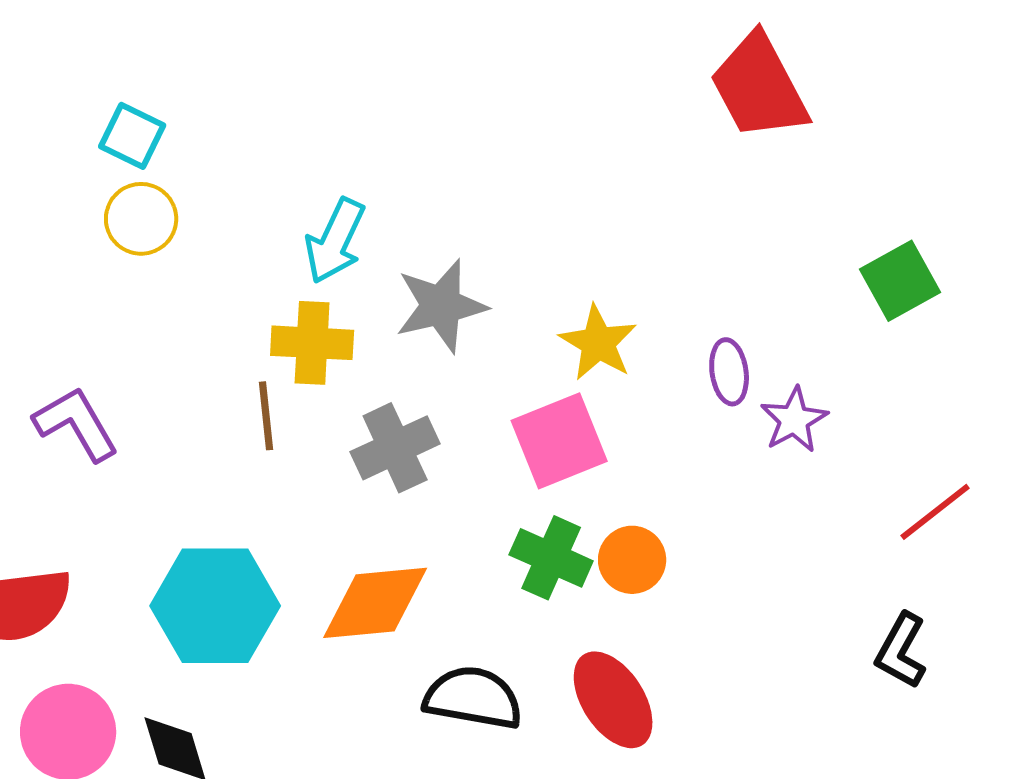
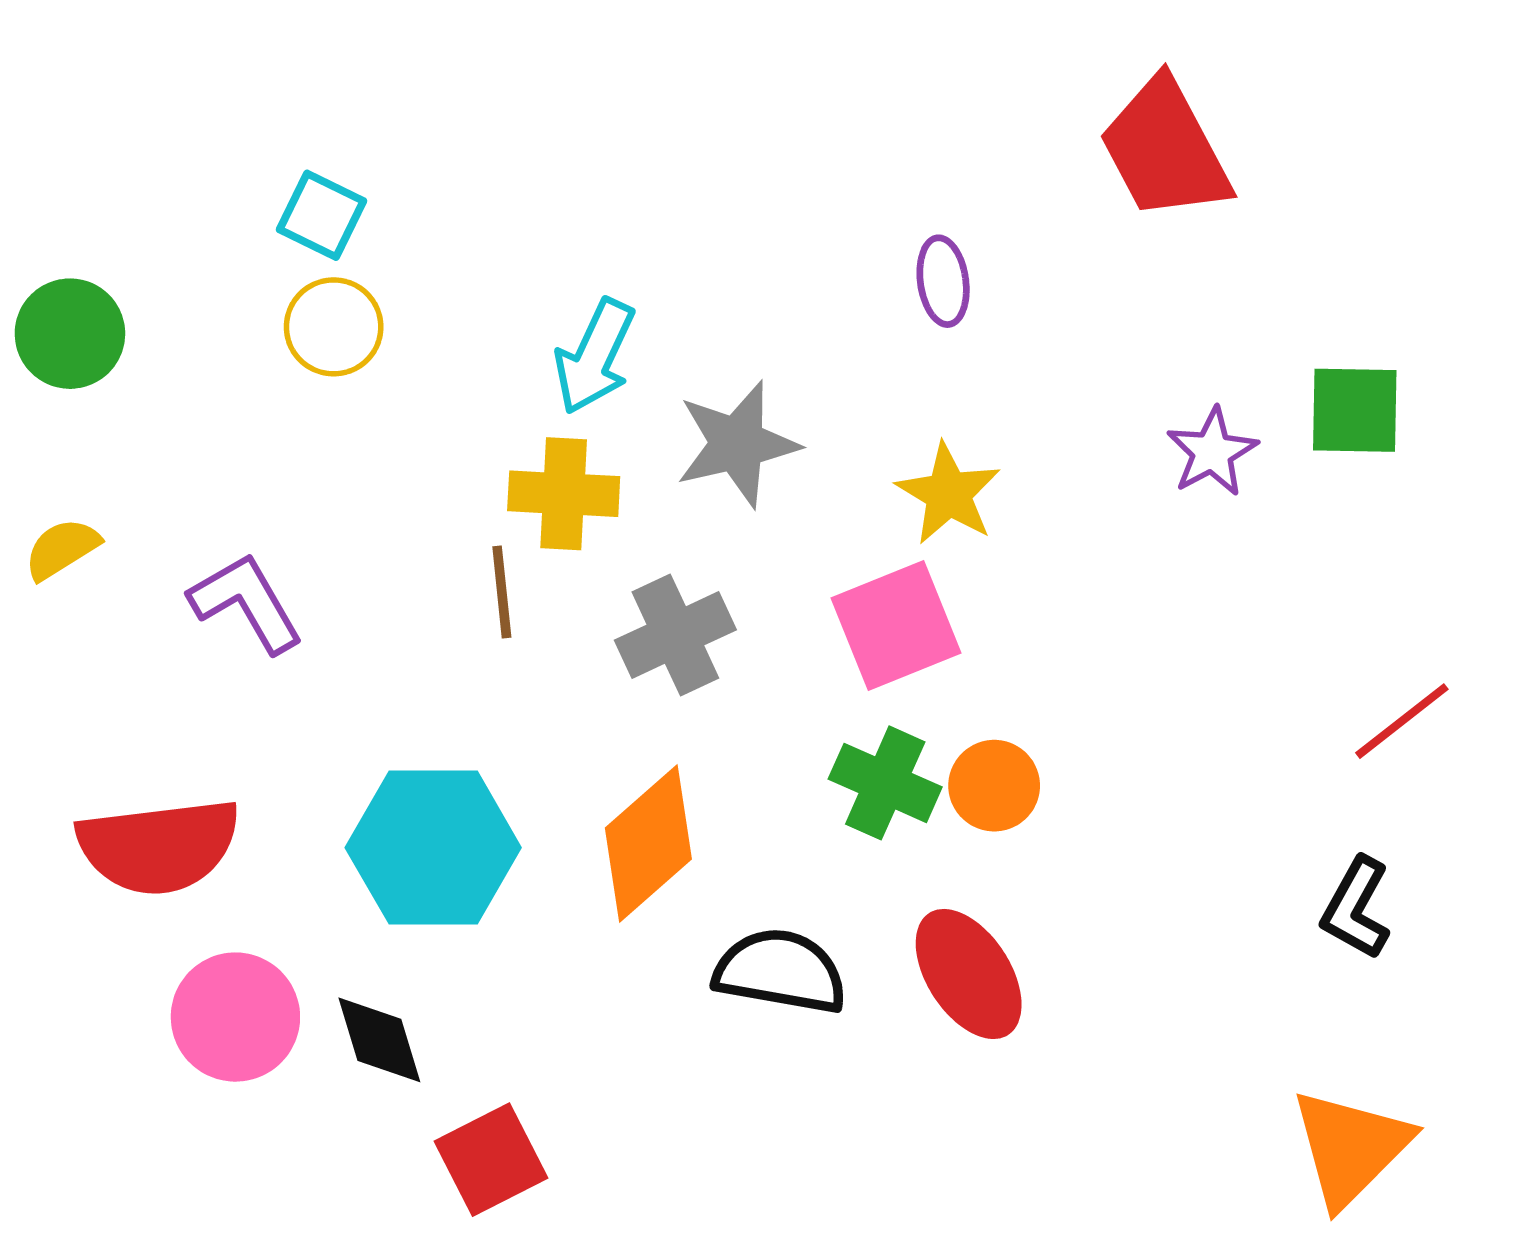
green square: (900, 281) -> (1355, 410), turned 30
purple ellipse: (729, 372) -> (943, 281), moved
purple star: (794, 420) -> (1212, 452), moved
orange diamond: (375, 603) -> (648, 843), turned -36

